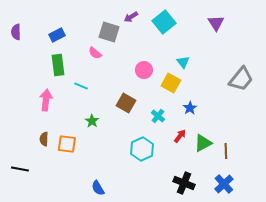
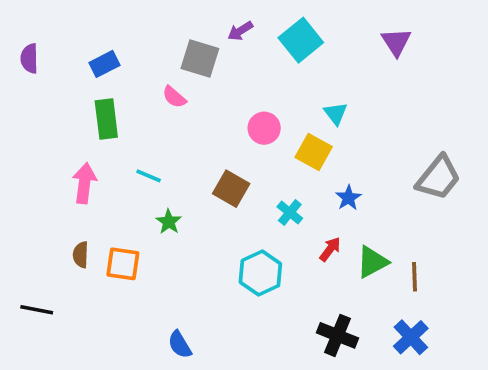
gray trapezoid: (241, 79) -> (438, 178), moved
cyan line: (81, 86) -> (149, 176), moved

